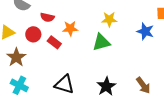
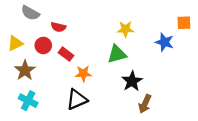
orange star: (70, 28) -> (83, 74), moved
black triangle: (64, 84) -> (77, 100), turned -40
brown arrow: (143, 85) -> (145, 104), moved, turned 60
black star: (106, 86) -> (132, 81), moved

